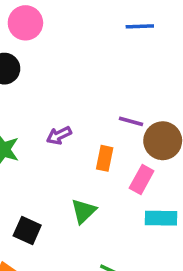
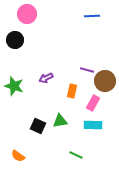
green triangle: (84, 211) -> (60, 121), turned 35
cyan rectangle: (161, 218) -> (93, 125), moved
black square: (27, 230) -> (38, 126), moved

